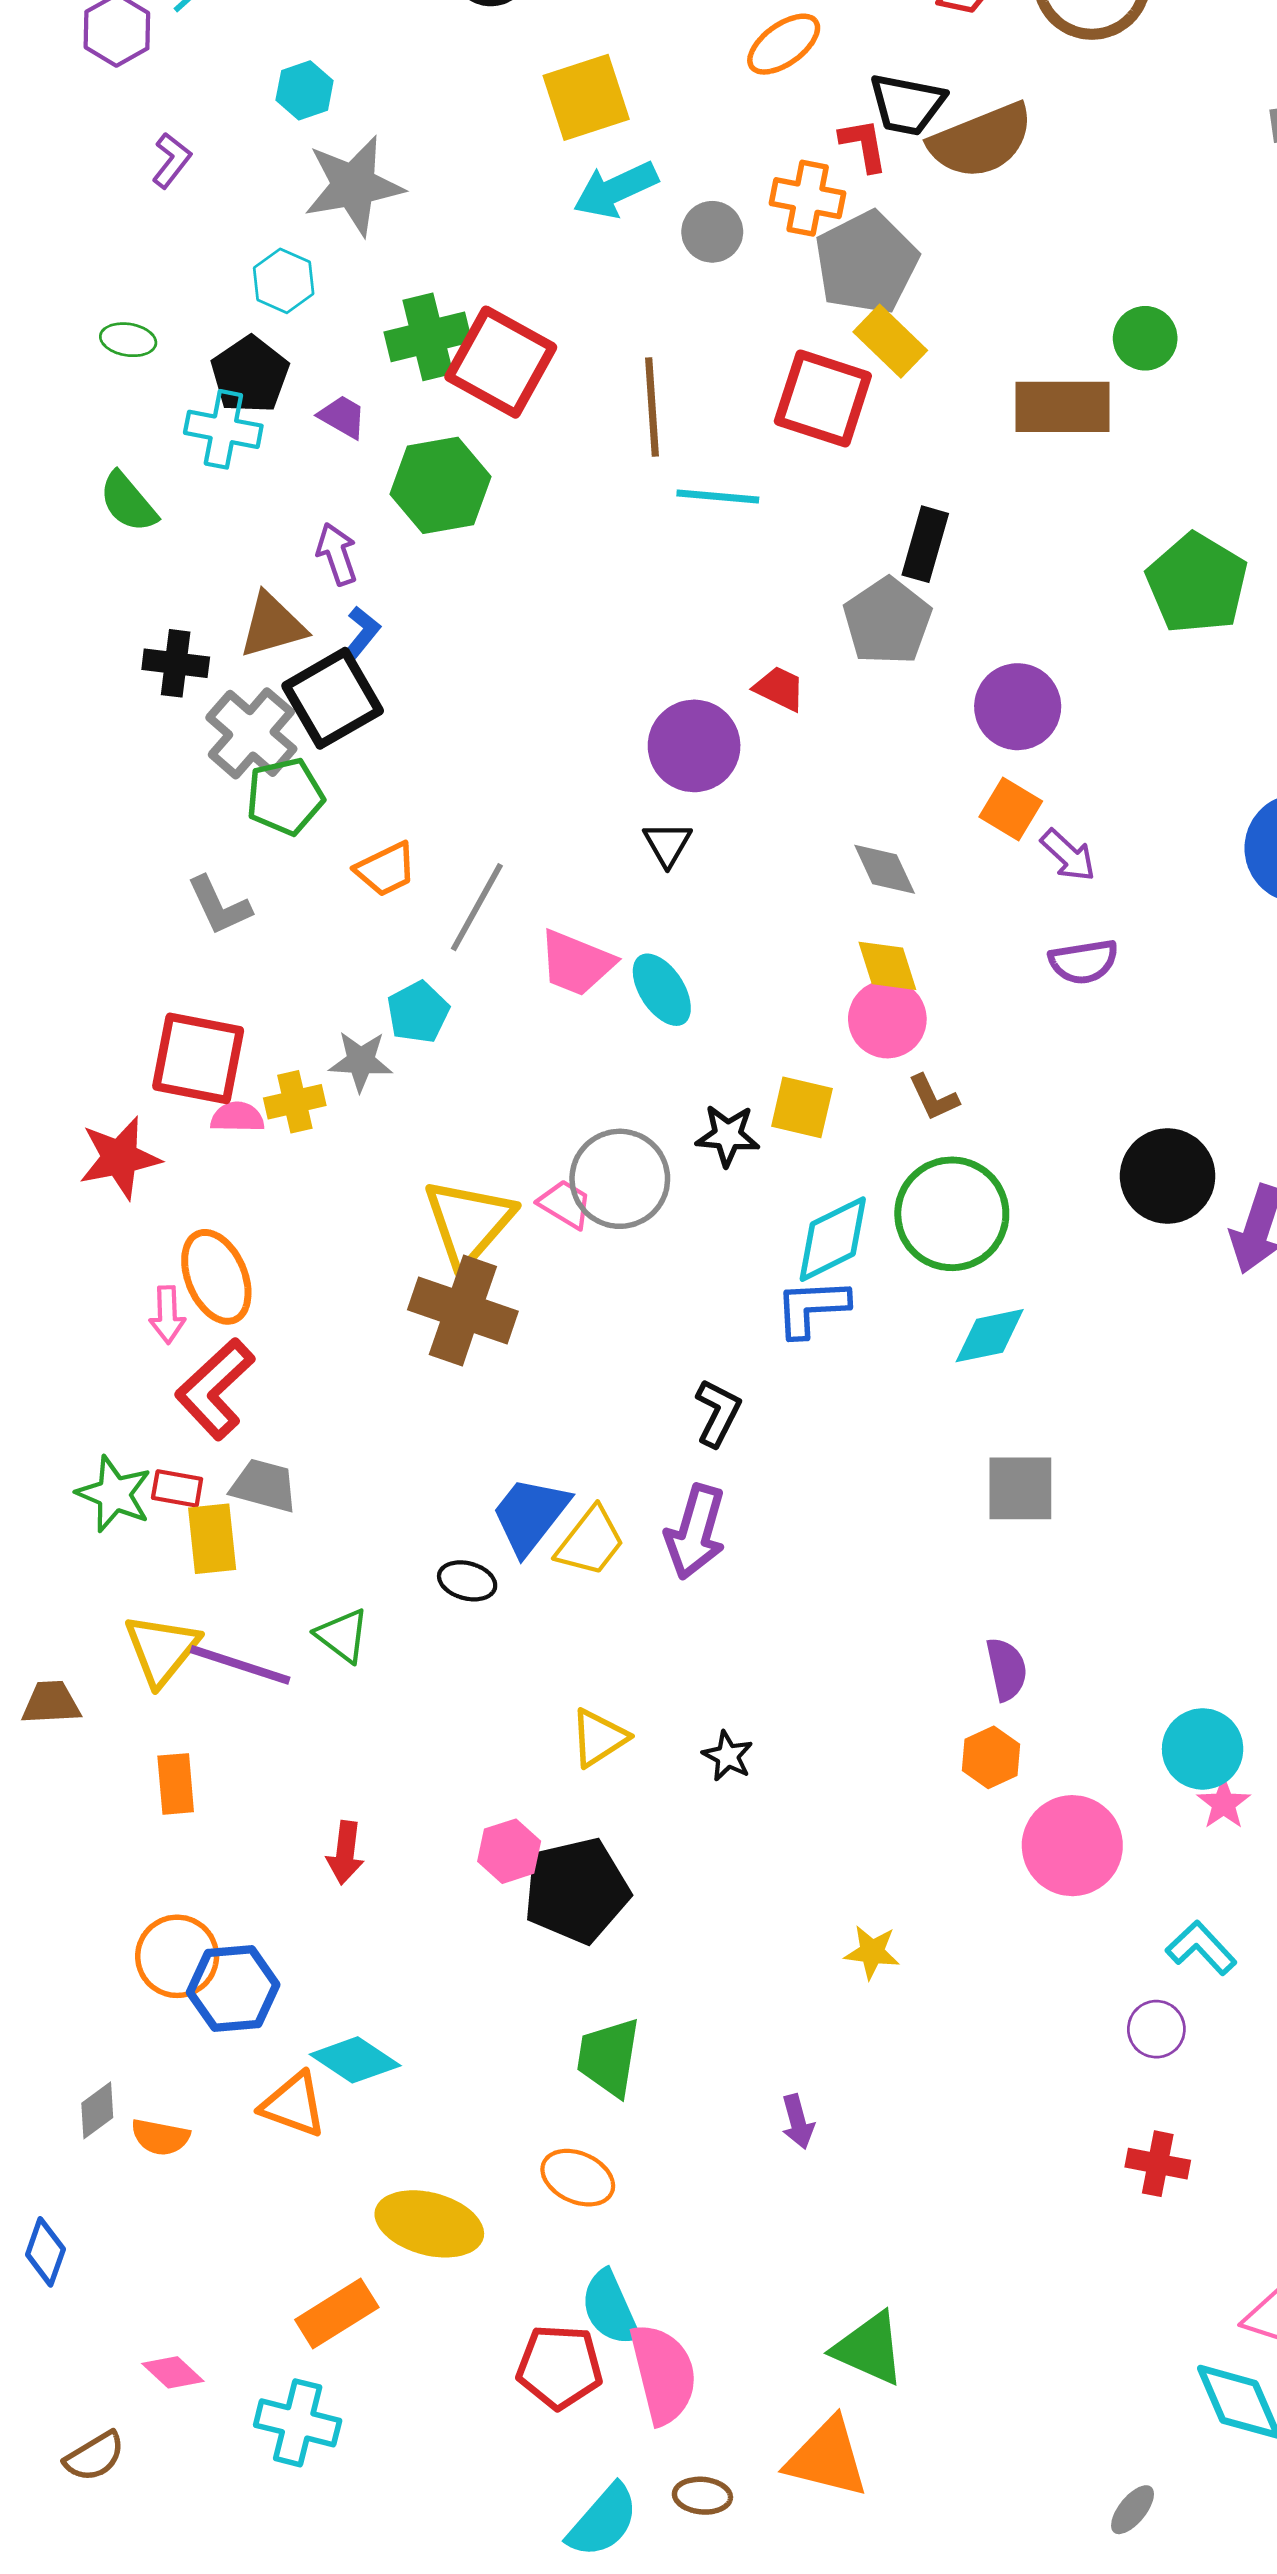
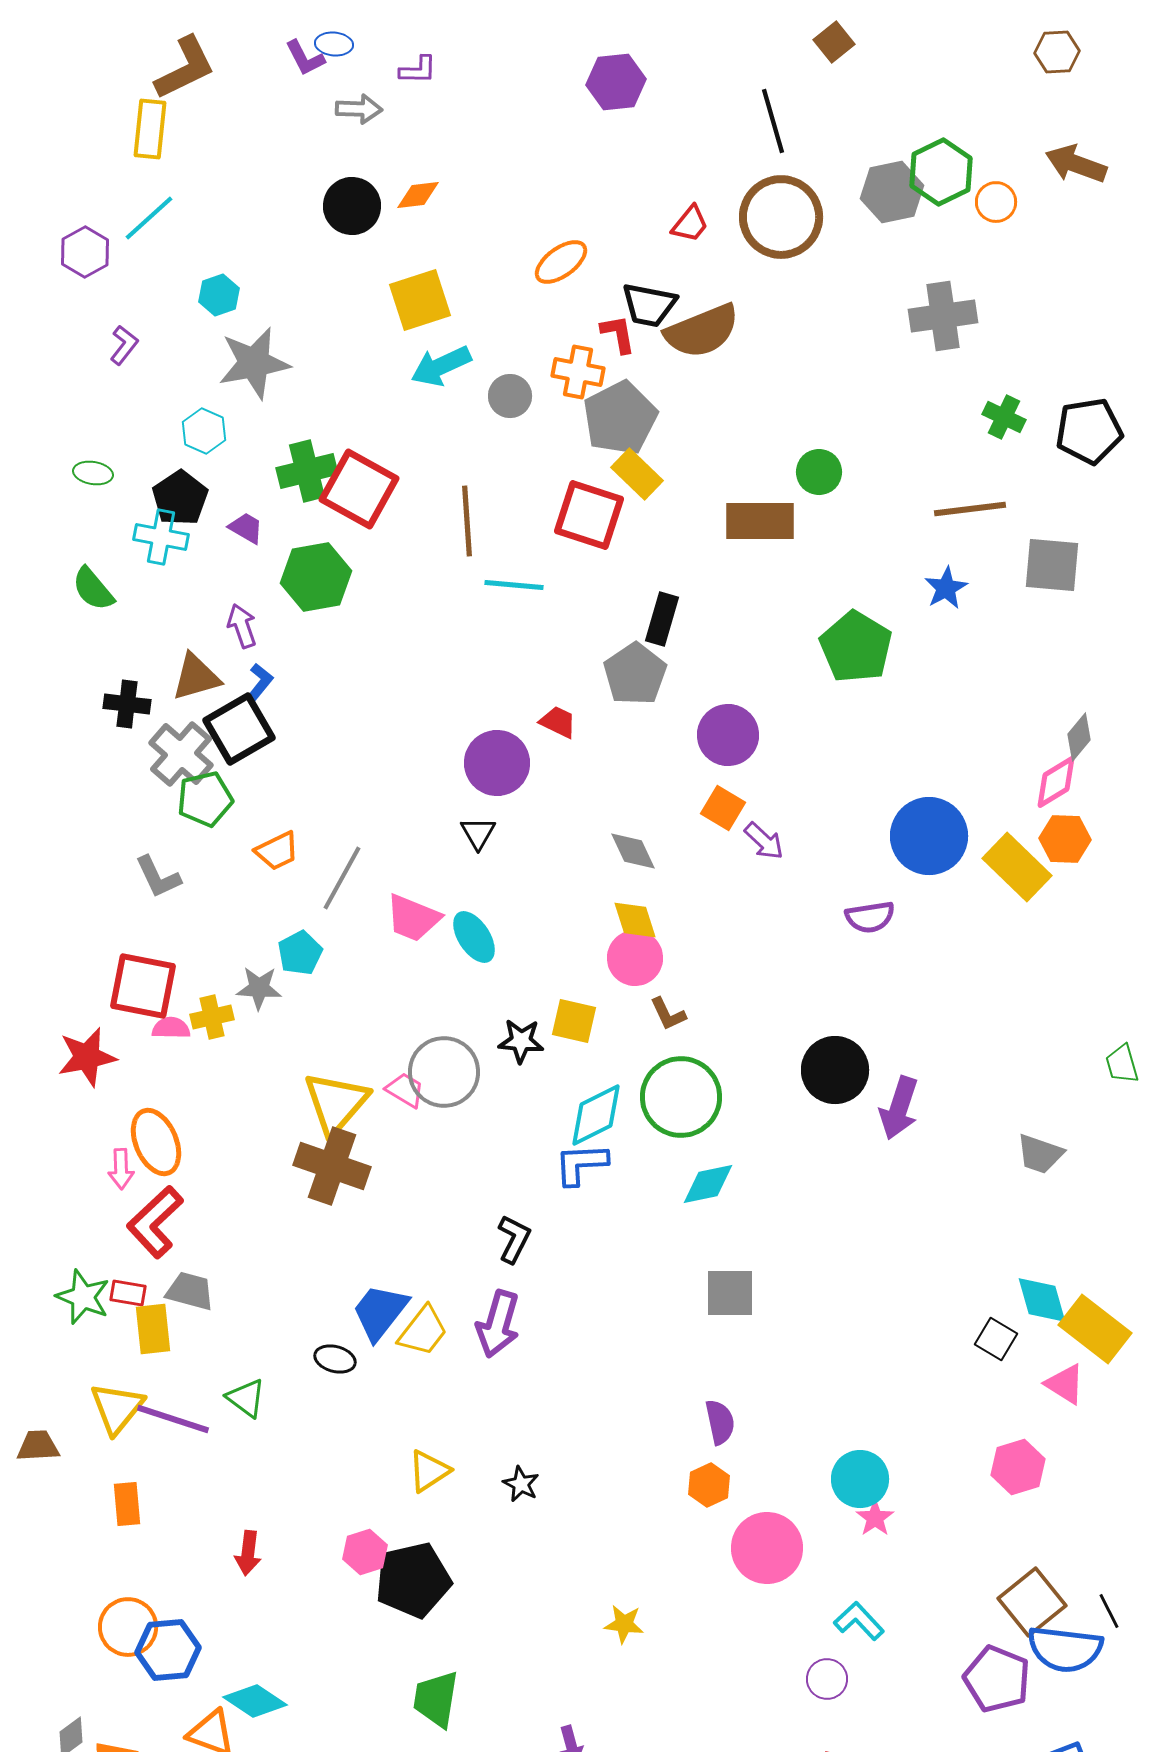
purple semicircle: (1083, 962) -> (870, 917), moved

